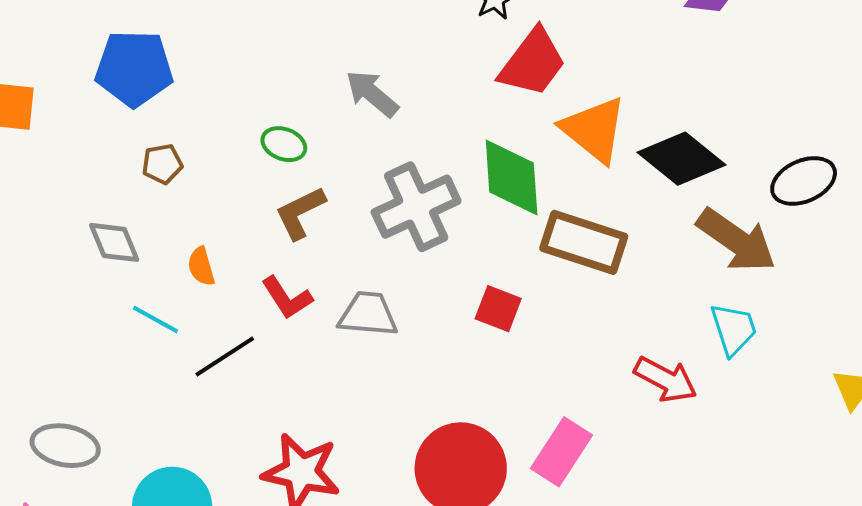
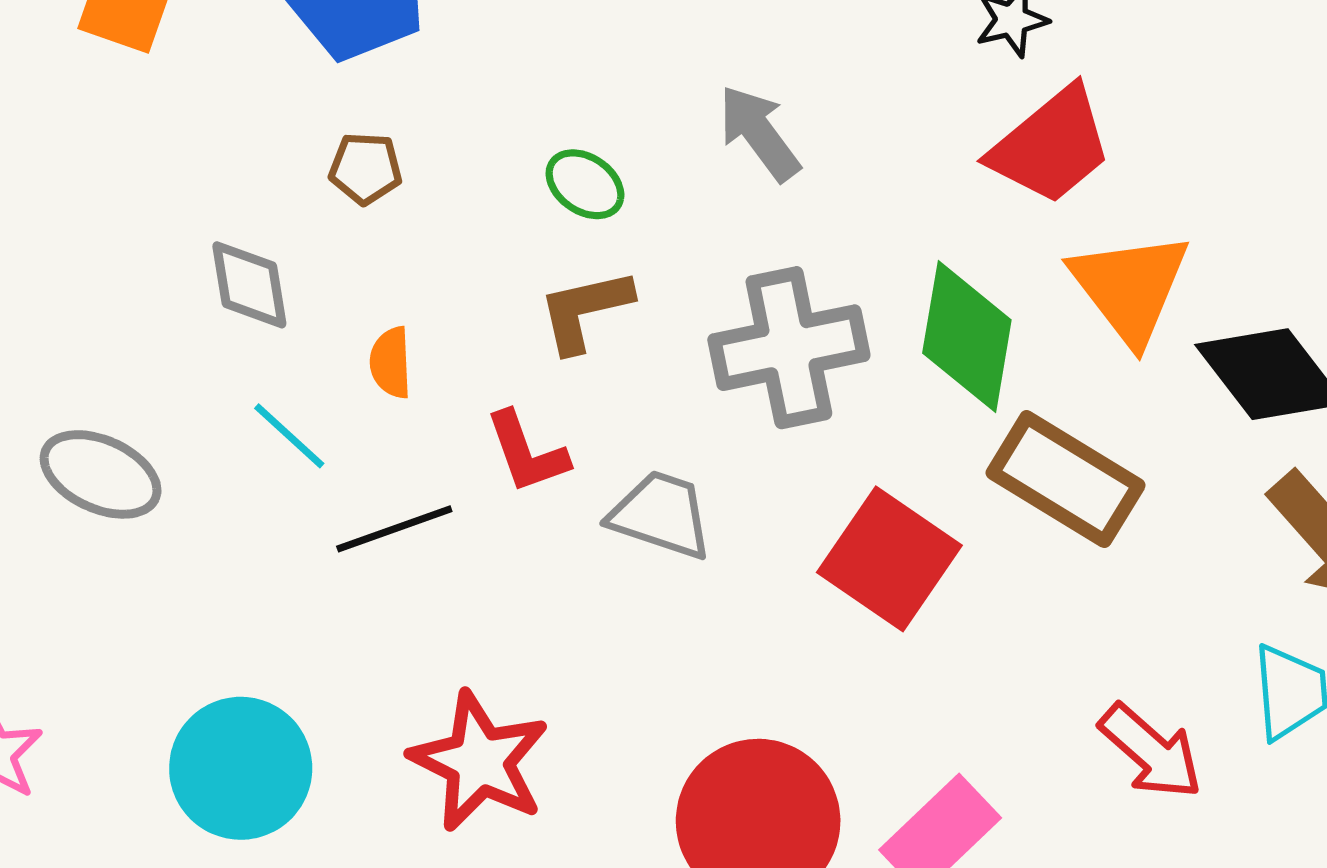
red square: (498, 309) -> (889, 559), size x1.6
gray ellipse: (65, 446) -> (101, 474), moved

